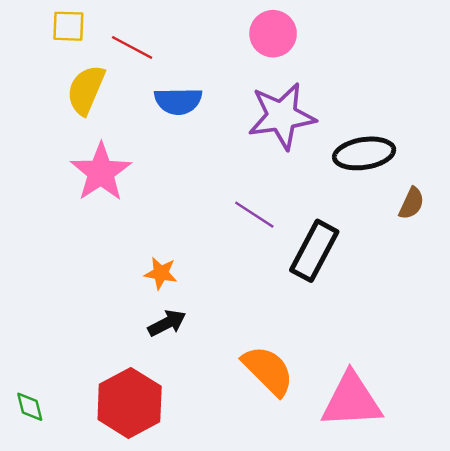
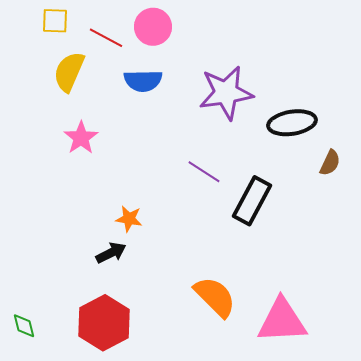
pink circle: (273, 34) -> (153, 27), moved
pink star: (101, 172) -> (81, 138), size x0.7
black arrow: (167, 323) -> (111, 253), moved

